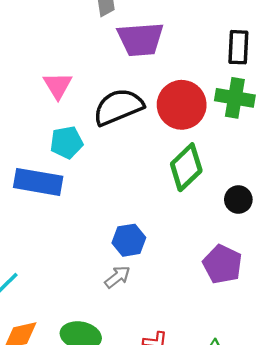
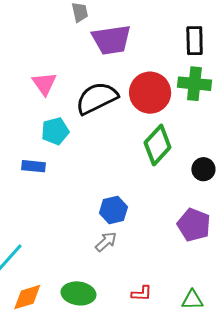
blue rectangle: (38, 182) -> (33, 166), size x0.6

